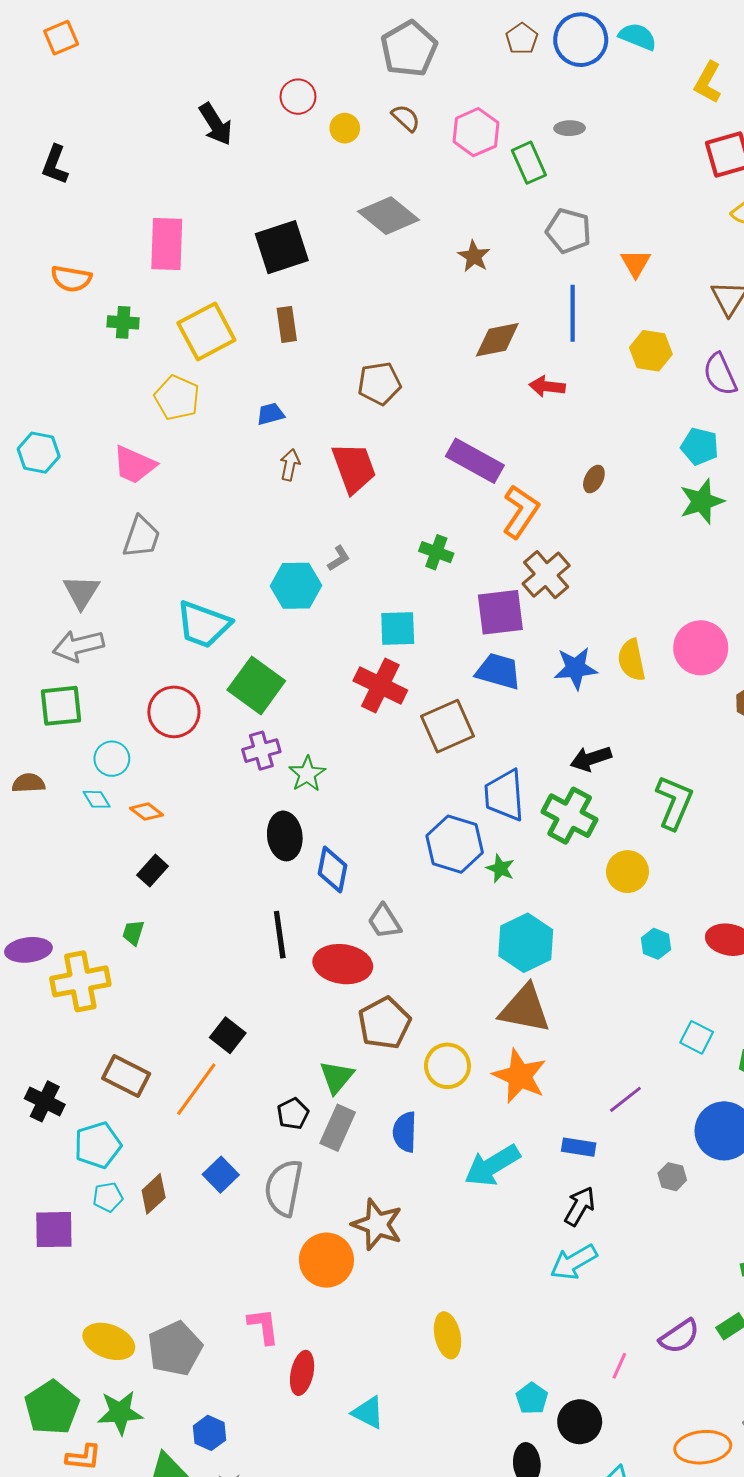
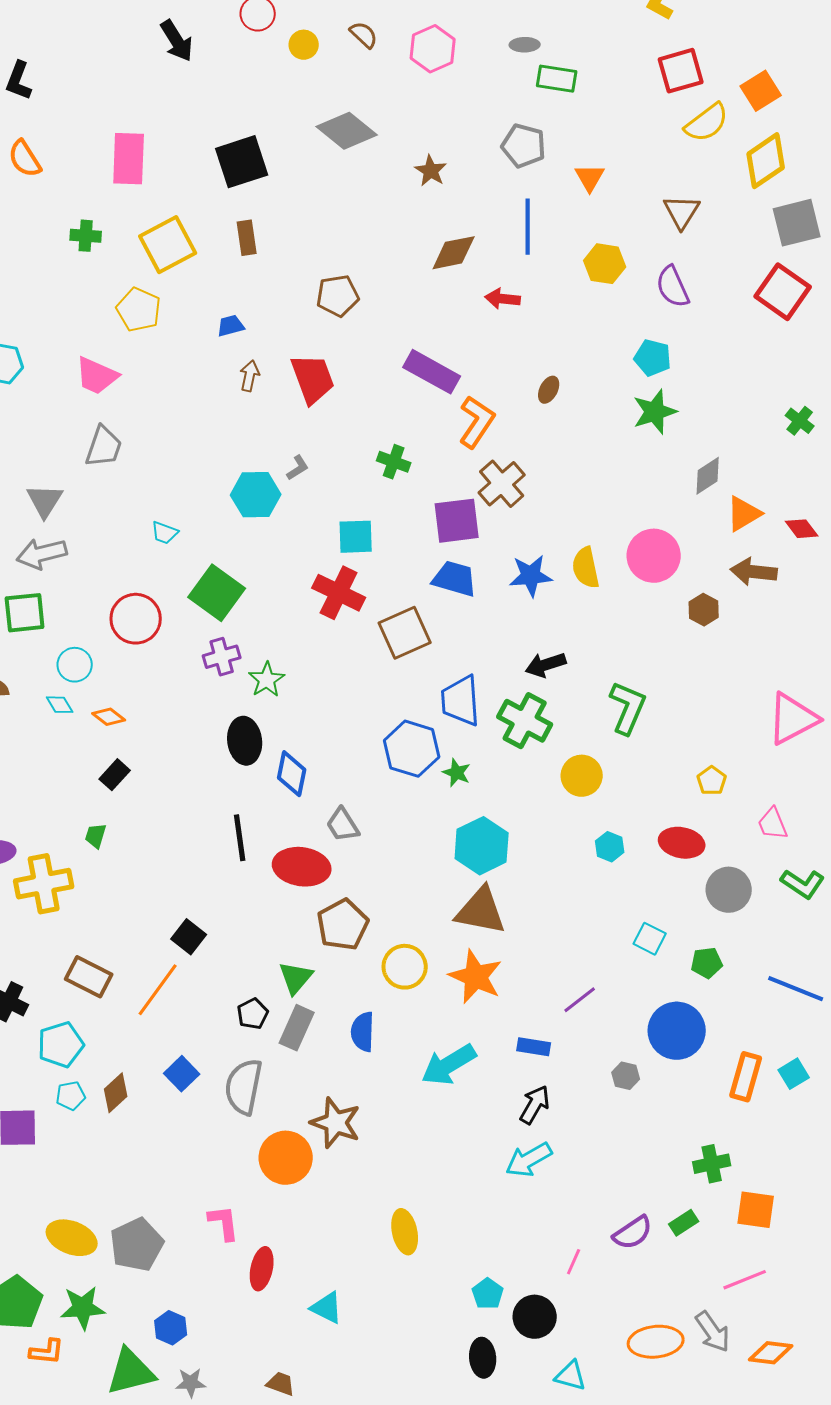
green rectangle: (529, 163) -> (557, 79), moved, turned -57
orange semicircle: (71, 279) -> (25, 159), moved, turned 48
cyan trapezoid: (203, 624) -> (165, 533), size x0.5

